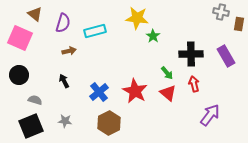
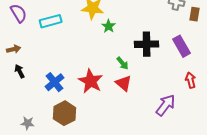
purple semicircle: (63, 23) -> (19, 13), turned -48
brown arrow: (69, 51) -> (14, 49), moved
red arrow: (194, 84) -> (191, 80), moved
gray star: (65, 121) -> (28, 123), moved

